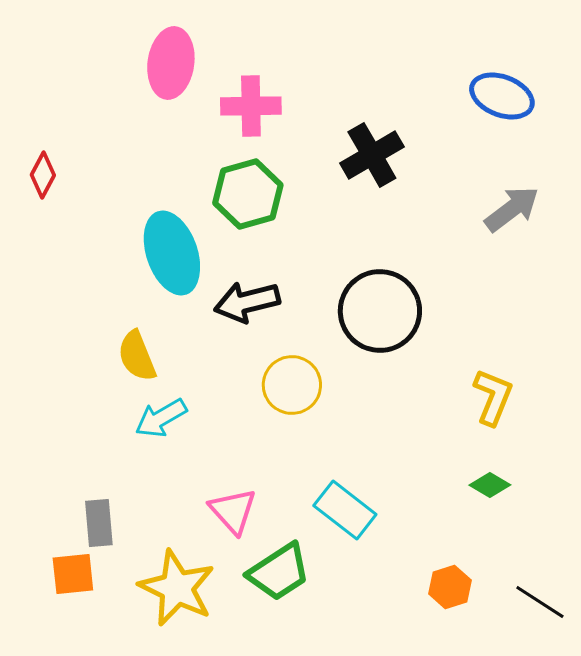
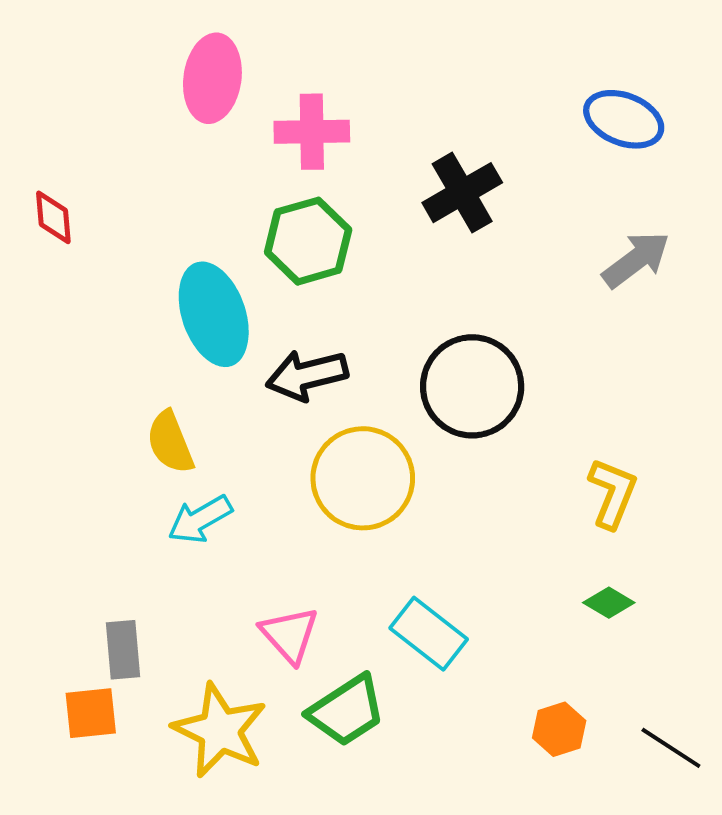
red diamond: (43, 175) -> (53, 217), turned -33
yellow circle: (292, 385) -> (363, 478), size x1.4

